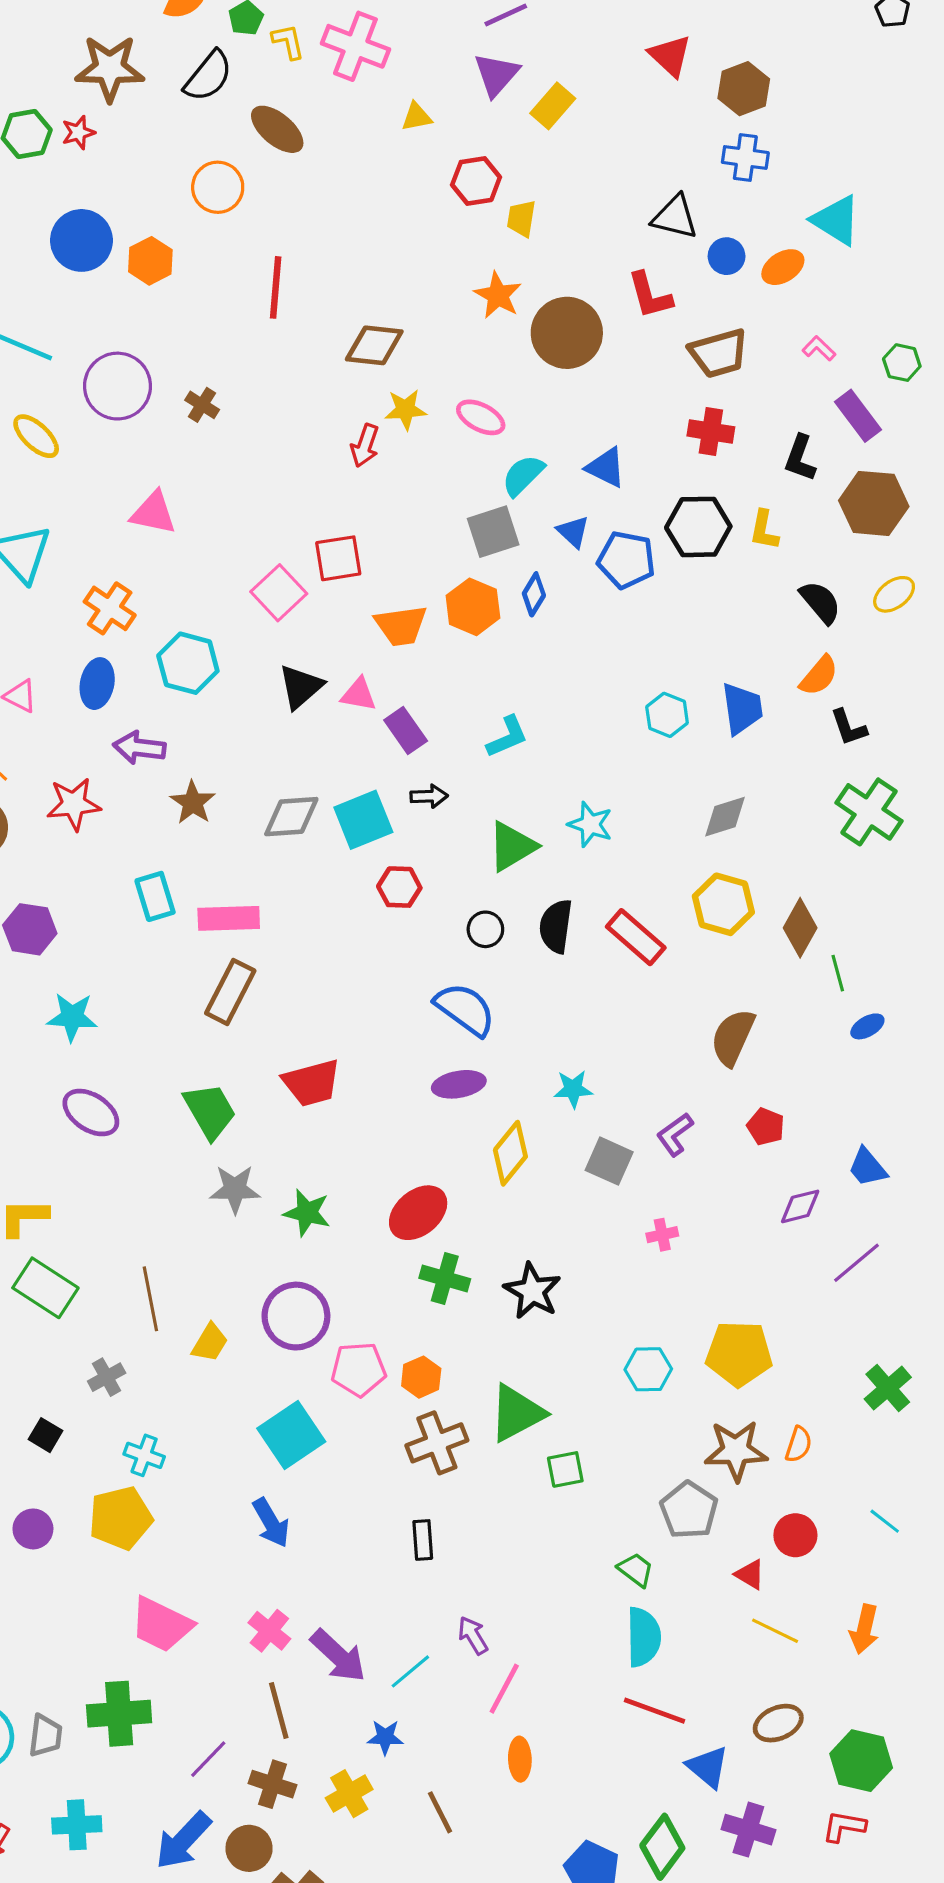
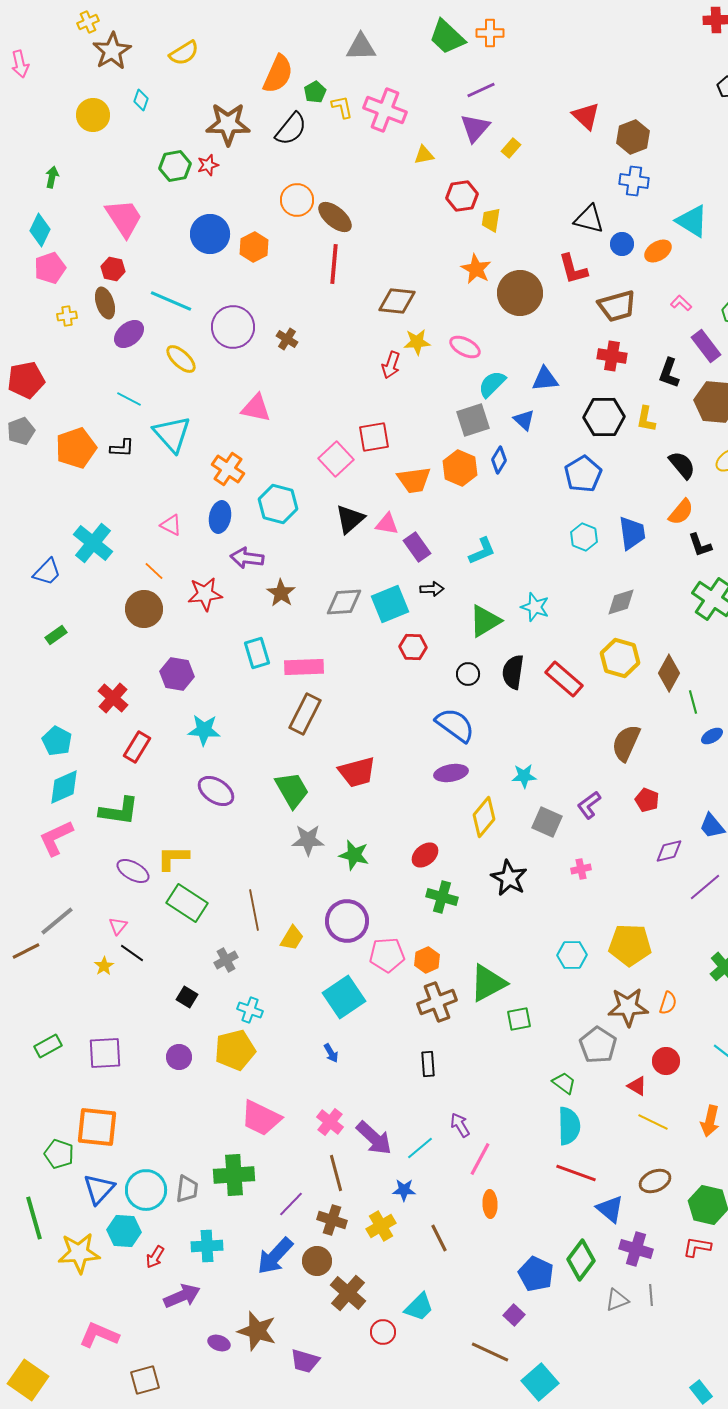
yellow rectangle: (553, 106) -> (511, 148), size x0.7
brown ellipse: (277, 129) -> (335, 217), moved
blue triangle: (606, 467) -> (545, 379), turned -32
blue pentagon: (626, 560) -> (583, 474), moved, turned 30
red ellipse: (418, 1213) -> (425, 855), size x0.7
black star: (532, 1291) -> (509, 878), moved
blue arrow: (271, 1523) -> (331, 1053), size x0.6

